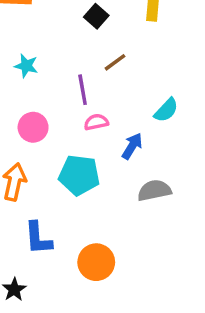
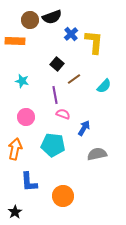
black square: (96, 16) -> (57, 64), moved
cyan semicircle: (166, 110) -> (104, 86), moved
pink semicircle: (96, 122) -> (63, 114), turned 32

